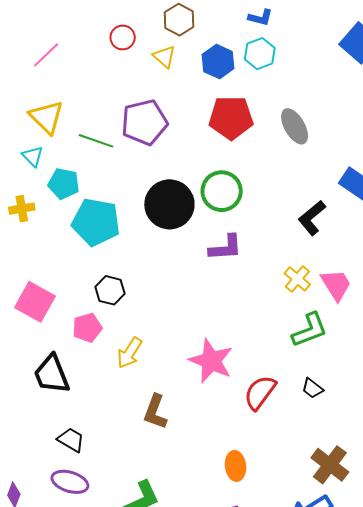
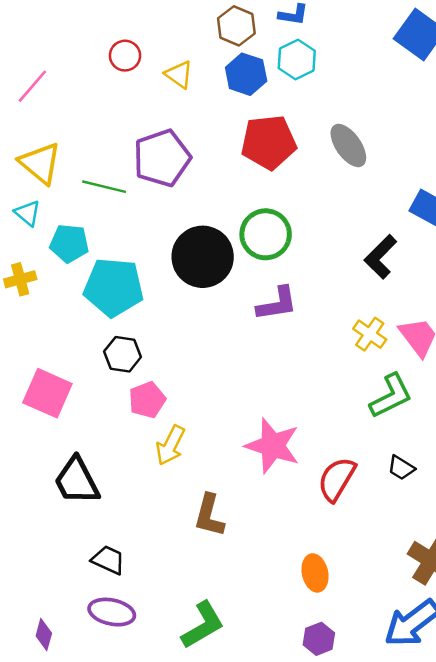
brown hexagon: (179, 20) -> (236, 26), moved
black hexagon: (110, 290) -> (123, 354), moved
pink pentagon: (87, 328) -> (147, 400), moved

